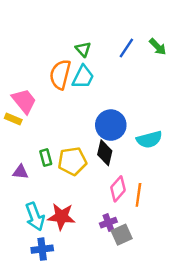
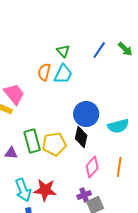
orange semicircle: (60, 74) -> (44, 72), size x0.7
green rectangle: (46, 158) -> (32, 141), size x1.6
orange line: (138, 195) -> (119, 167), moved

